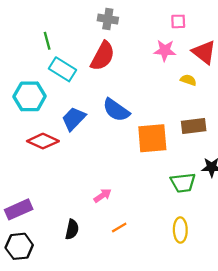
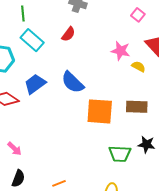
pink square: (178, 21) -> (138, 15), turned 32
pink star: (165, 50) -> (121, 51), moved
red semicircle: (103, 56) -> (68, 34), size x0.6
pink arrow: (103, 195) -> (15, 149), moved, turned 70

